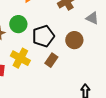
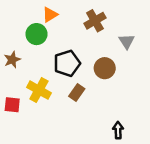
gray triangle: (92, 18) -> (127, 41), turned 32
green circle: (18, 24) -> (37, 34), moved

